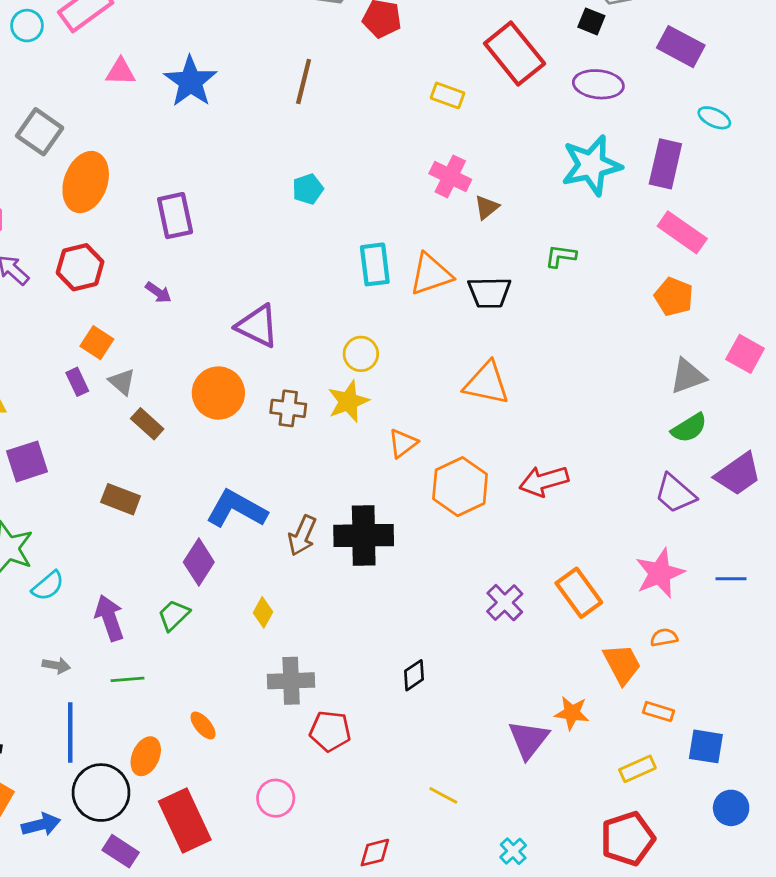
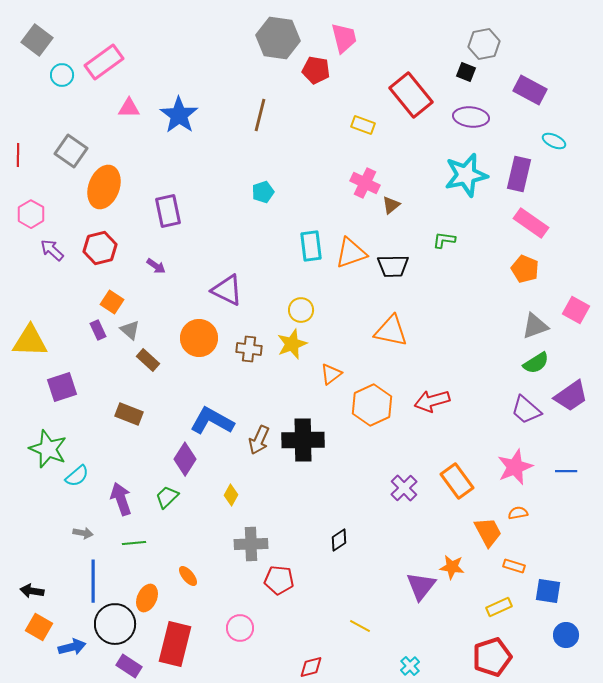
red rectangle: (185, 820) -> (175, 644), turned 39

